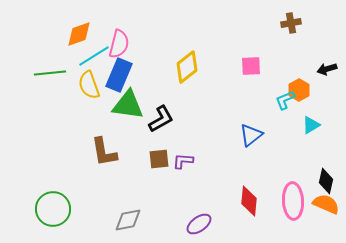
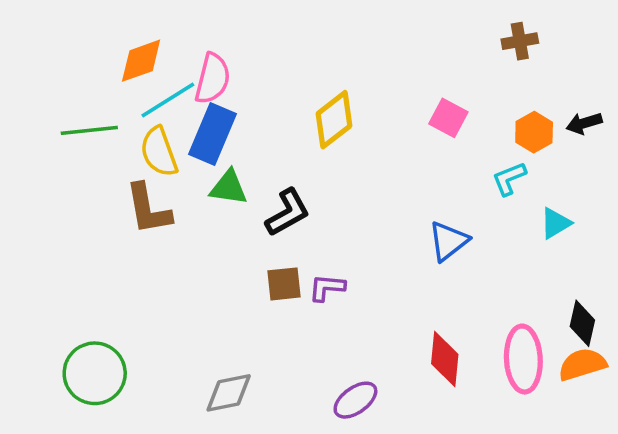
pink square: (251, 66) -> (448, 118), turned 30
orange hexagon: (299, 90) -> (534, 132), moved
green triangle: (128, 105) -> (229, 188), size x0.7
brown L-shape: (104, 152) -> (148, 209), moved
orange semicircle: (326, 204) -> (582, 364), turned -40

